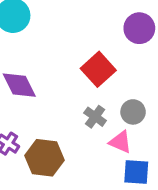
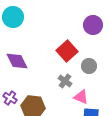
gray circle: (133, 112) -> (89, 66), moved

